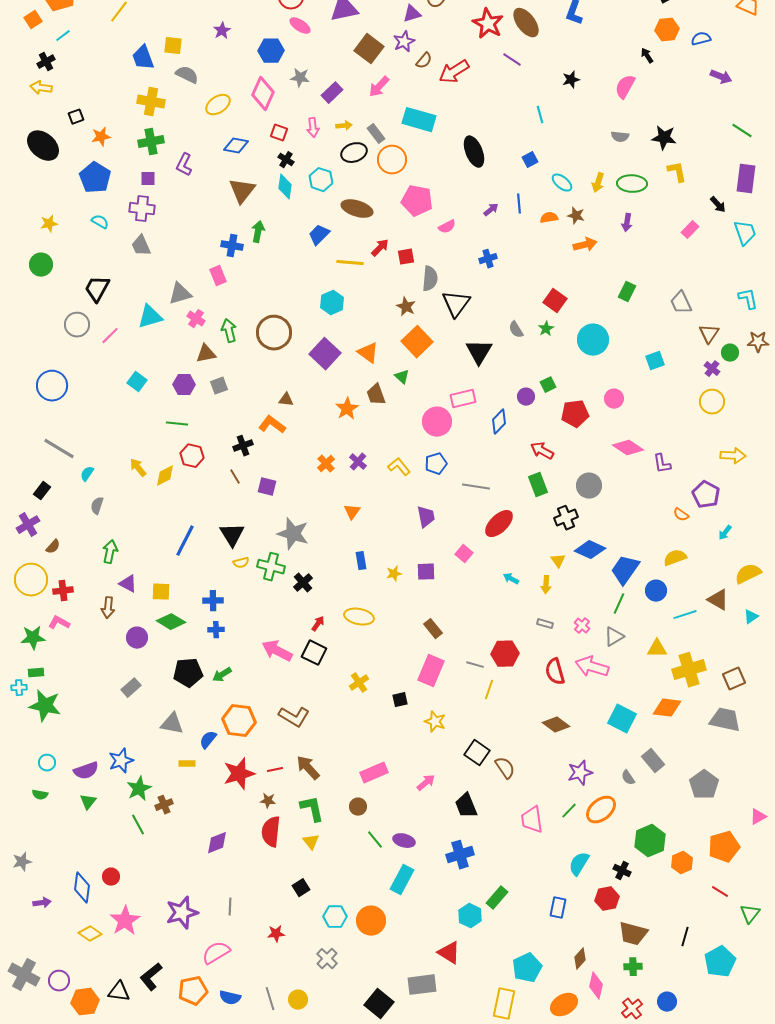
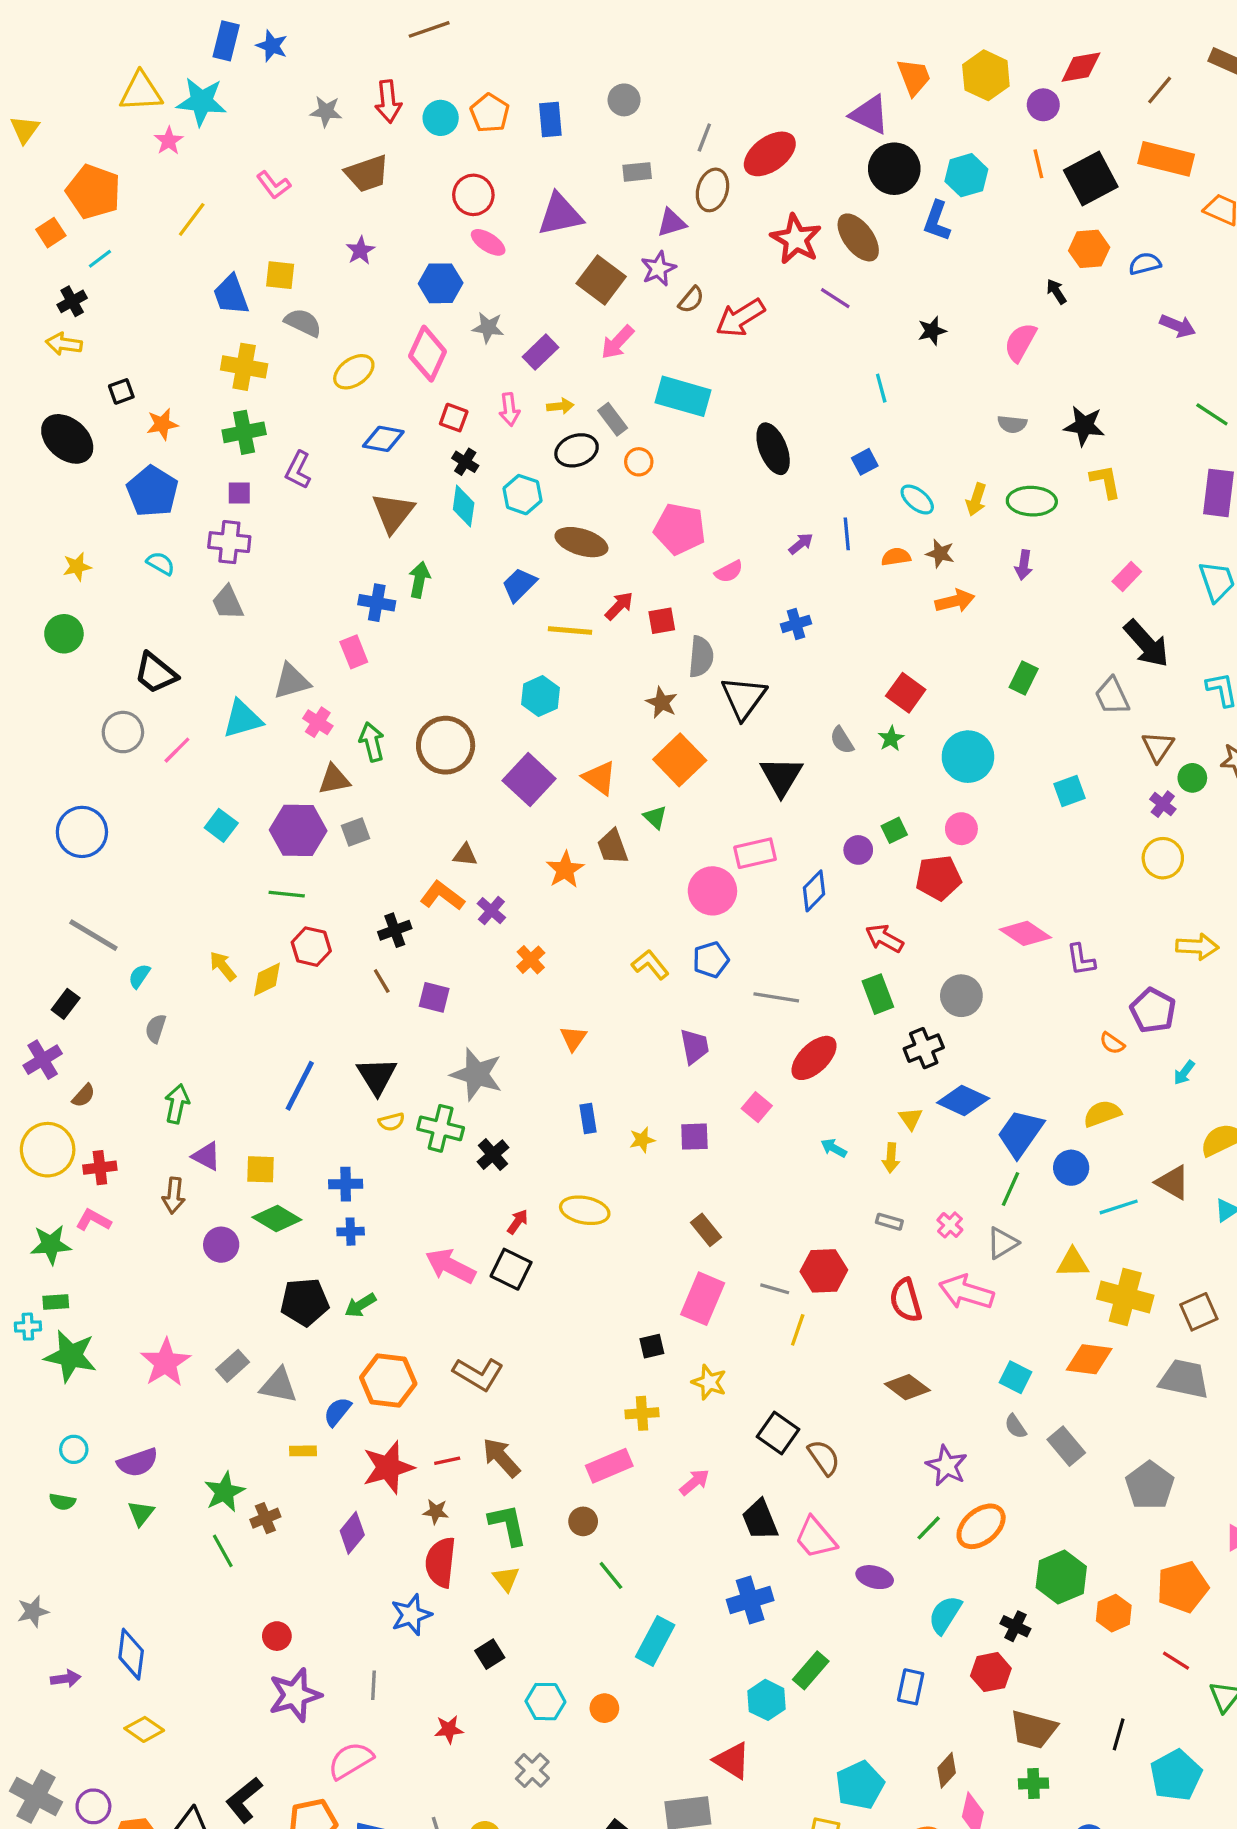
orange circle: (392, 160) -> (639, 462), size x0.6
black arrow: (718, 205) -> (1146, 644), moved, size x1.8
black trapezoid: (97, 289) -> (156, 673), turned -80
purple hexagon: (184, 385) -> (298, 830), size x1.5
pink circle: (614, 399) -> (961, 829), moved
purple cross: (358, 462) -> (491, 911), moved
yellow cross: (689, 670) -> (1125, 1297), turned 32
yellow cross: (359, 683) -> (642, 1413), moved, turned 30
gray rectangle: (131, 688) -> (233, 1366), moved
cyan square: (622, 719) -> (1015, 1377), size x0.7
blue star: (121, 761) -> (411, 1615), moved
purple star: (580, 773) -> (947, 1466), turned -30
gray semicircle: (628, 778) -> (1015, 1426), moved
pink trapezoid: (532, 820) -> (816, 1538), moved, turned -32
purple ellipse: (404, 841) -> (875, 1577), moved
purple diamond: (217, 843) -> (352, 1533), moved, turned -30
red circle: (111, 877) -> (277, 1636), moved
pink star: (125, 921) -> (165, 1363), moved
orange circle: (371, 921) -> (604, 1708), size x0.6

